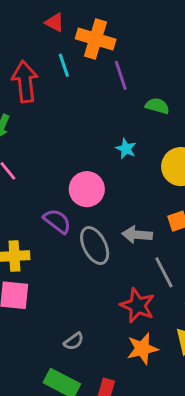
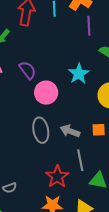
cyan star: (126, 149) -> (79, 74), size x1.5
purple semicircle: (57, 221) -> (28, 70), moved

